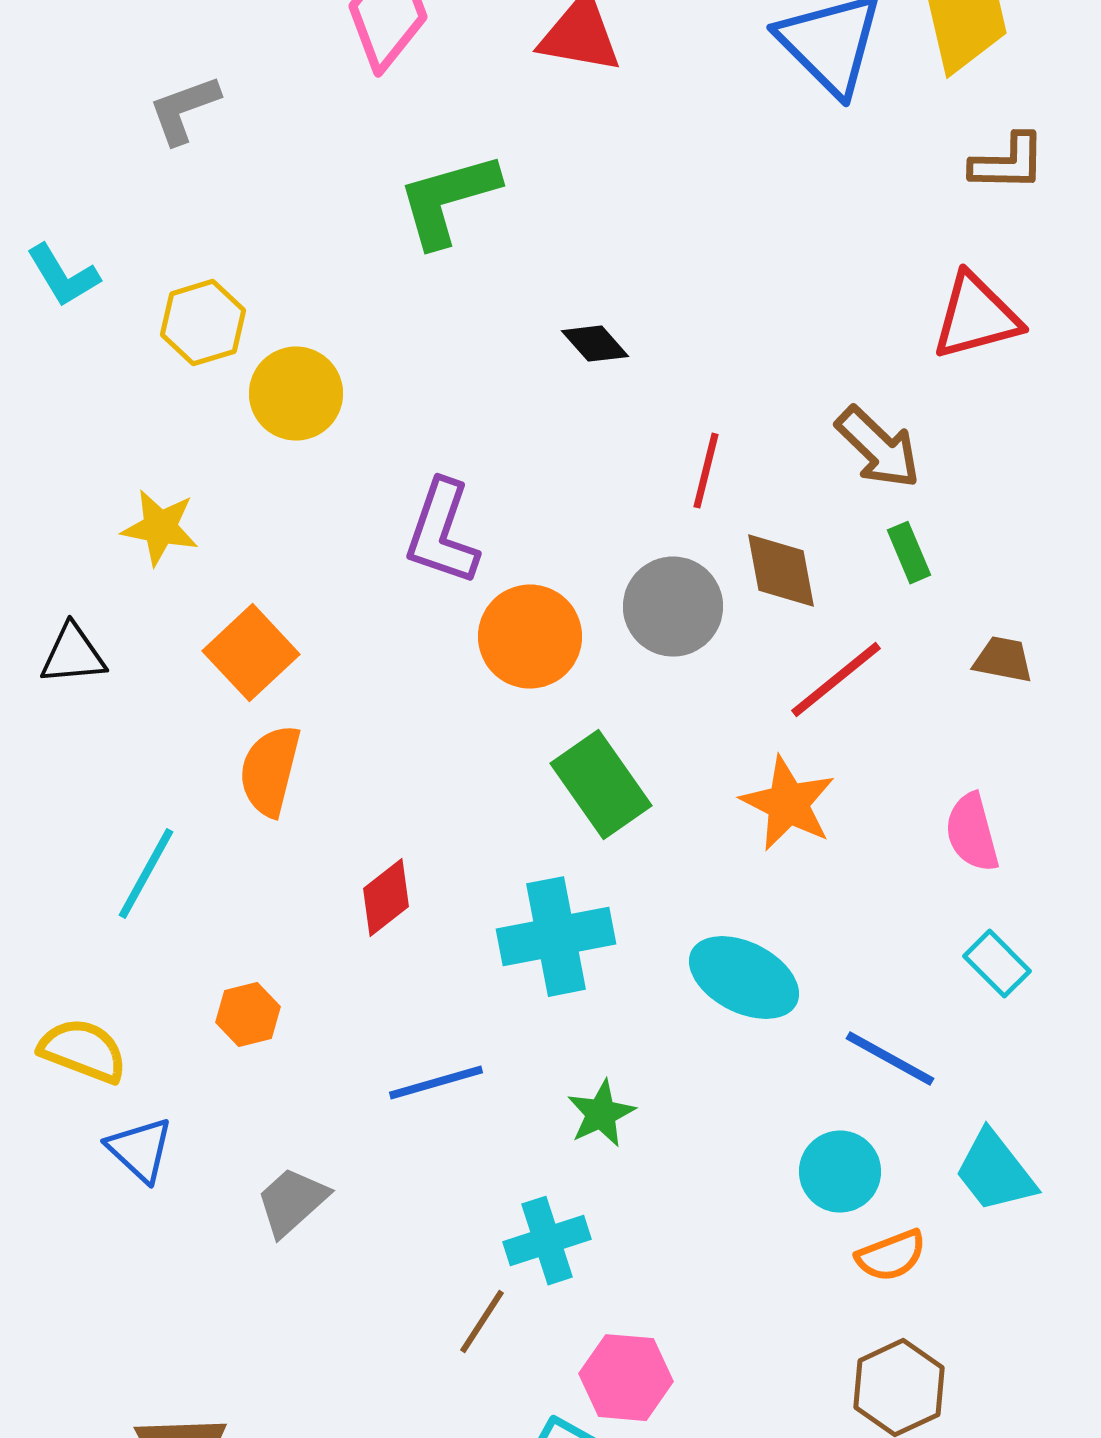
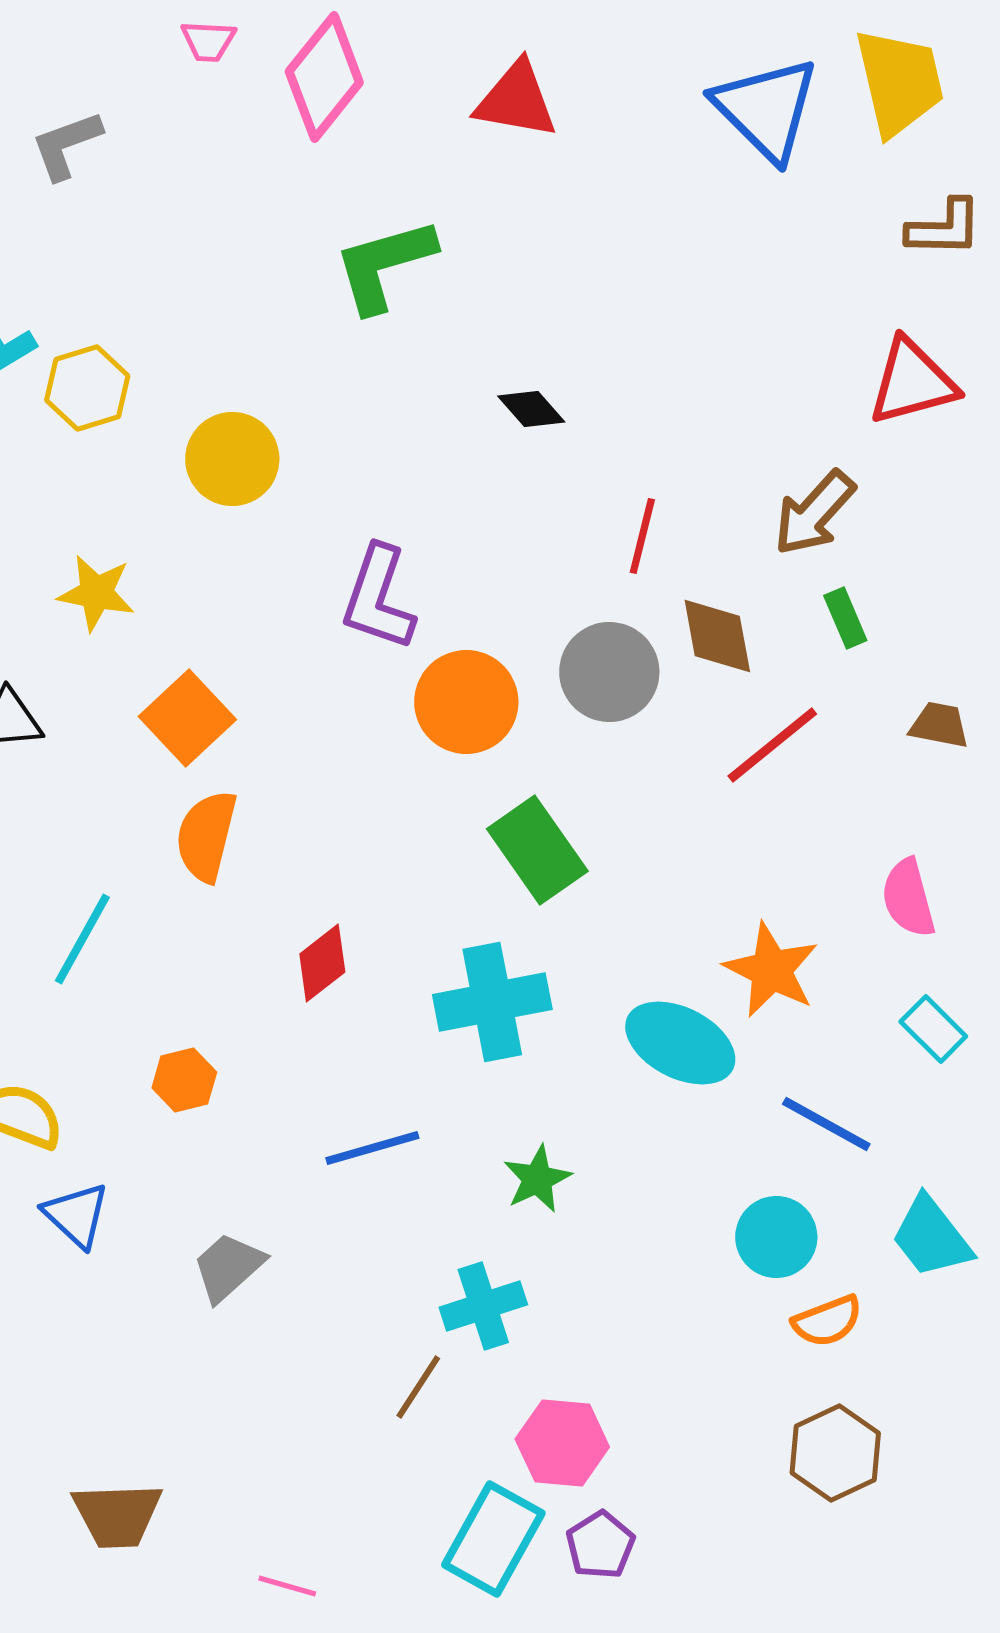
gray L-shape: (184, 110) -> (66, 145), moved
yellow hexagon: (203, 323) -> (87, 388), moved
brown arrow: (878, 448) -> (814, 513), turned 88
orange star: (788, 804) -> (771, 970), moved

